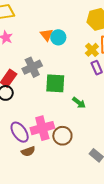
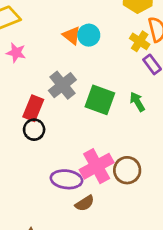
green square: (55, 83) -> (100, 100), turned 30
green arrow: (79, 103) -> (137, 102), moved, turned -144
purple ellipse: (20, 132) -> (66, 179), turned -35

